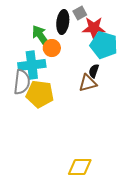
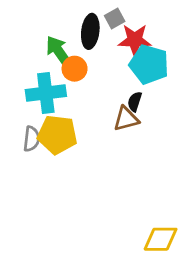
gray semicircle: (22, 82) -> (32, 139), moved, size x0.7
yellow diamond: (80, 167) -> (161, 239), moved

